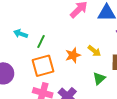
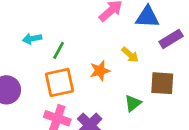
cyan arrow: (21, 34) -> (32, 39), turned -32
yellow arrow: (94, 51) -> (130, 55), moved

